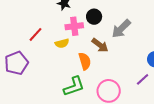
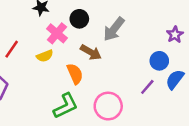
pink cross: (74, 26) -> (57, 33), turned -36

